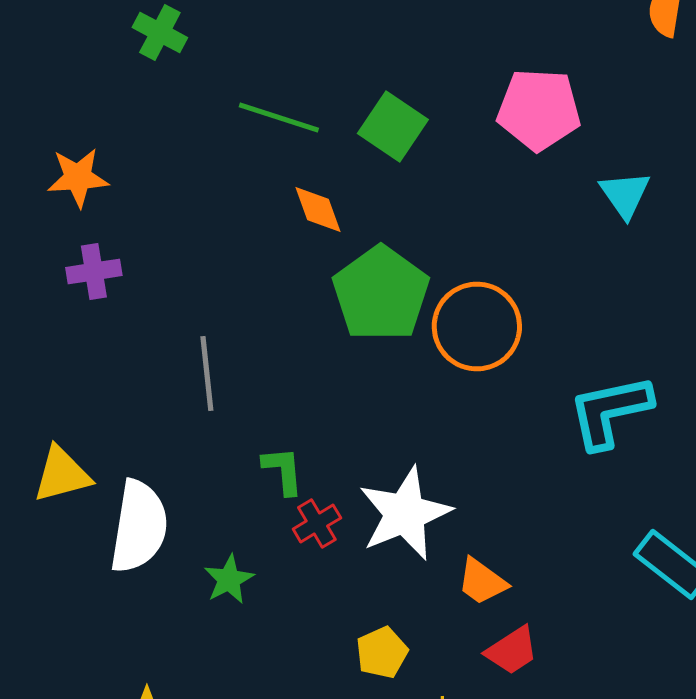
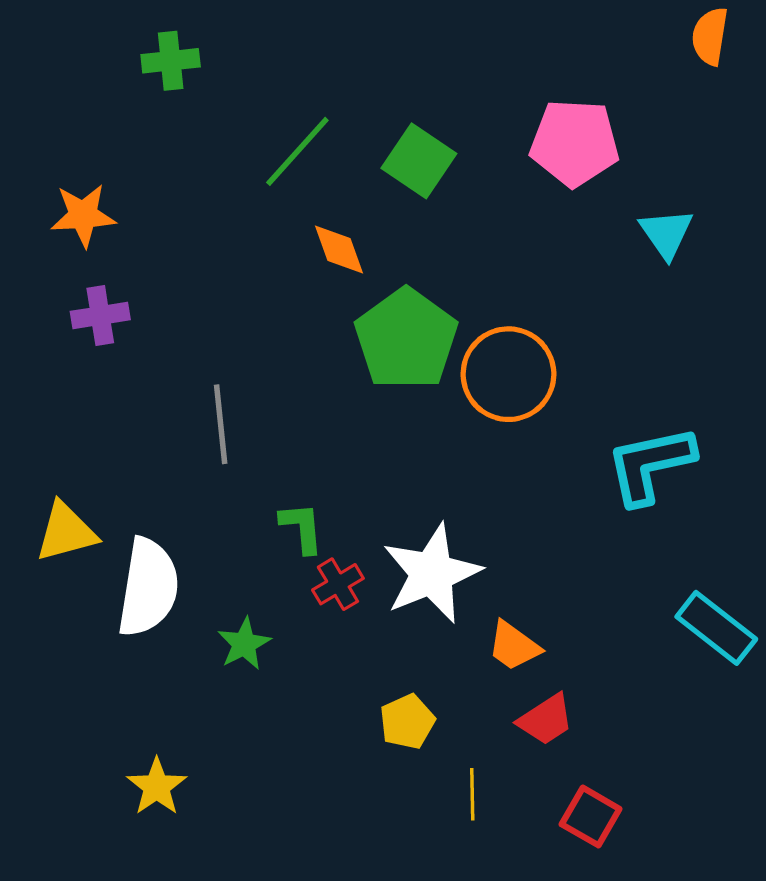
green cross: (160, 32) -> (171, 61), turned -34
green line: (279, 118) -> (297, 151), turned -66

